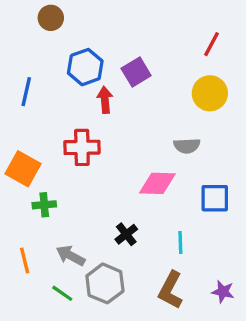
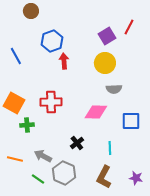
purple square: (136, 72) -> (107, 36), moved
blue line: (26, 92) -> (16, 56), turned -42
yellow circle: (210, 93) -> (105, 63), moved
red cross: (82, 147) -> (51, 102), moved
orange line: (25, 261) -> (15, 159), turned -63

